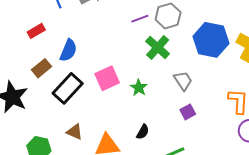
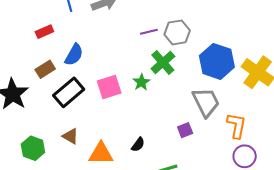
gray trapezoid: (183, 81) -> (206, 102), moved, size x1.5
green star: (139, 88) -> (141, 82), moved

